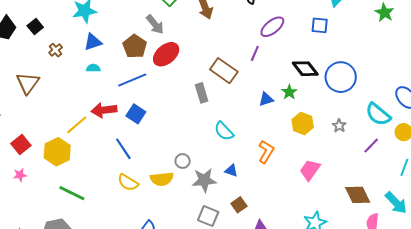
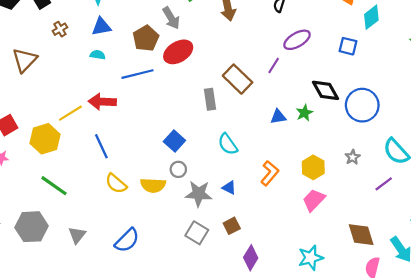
blue square: (136, 114) -> (174, 141), moved
yellow hexagon: (303, 124) -> (313, 167), moved
blue line: (123, 149) -> (101, 146), moved

